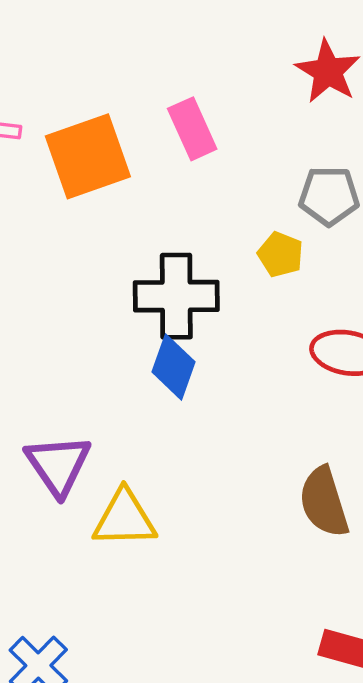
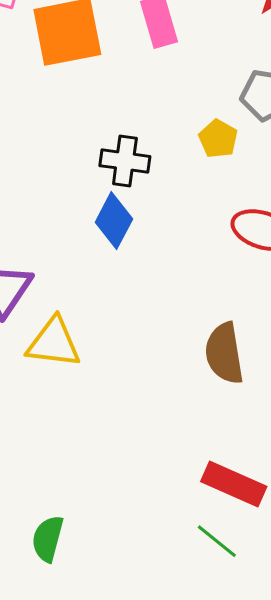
black cross: (176, 296) -> (125, 161), size x0.7

